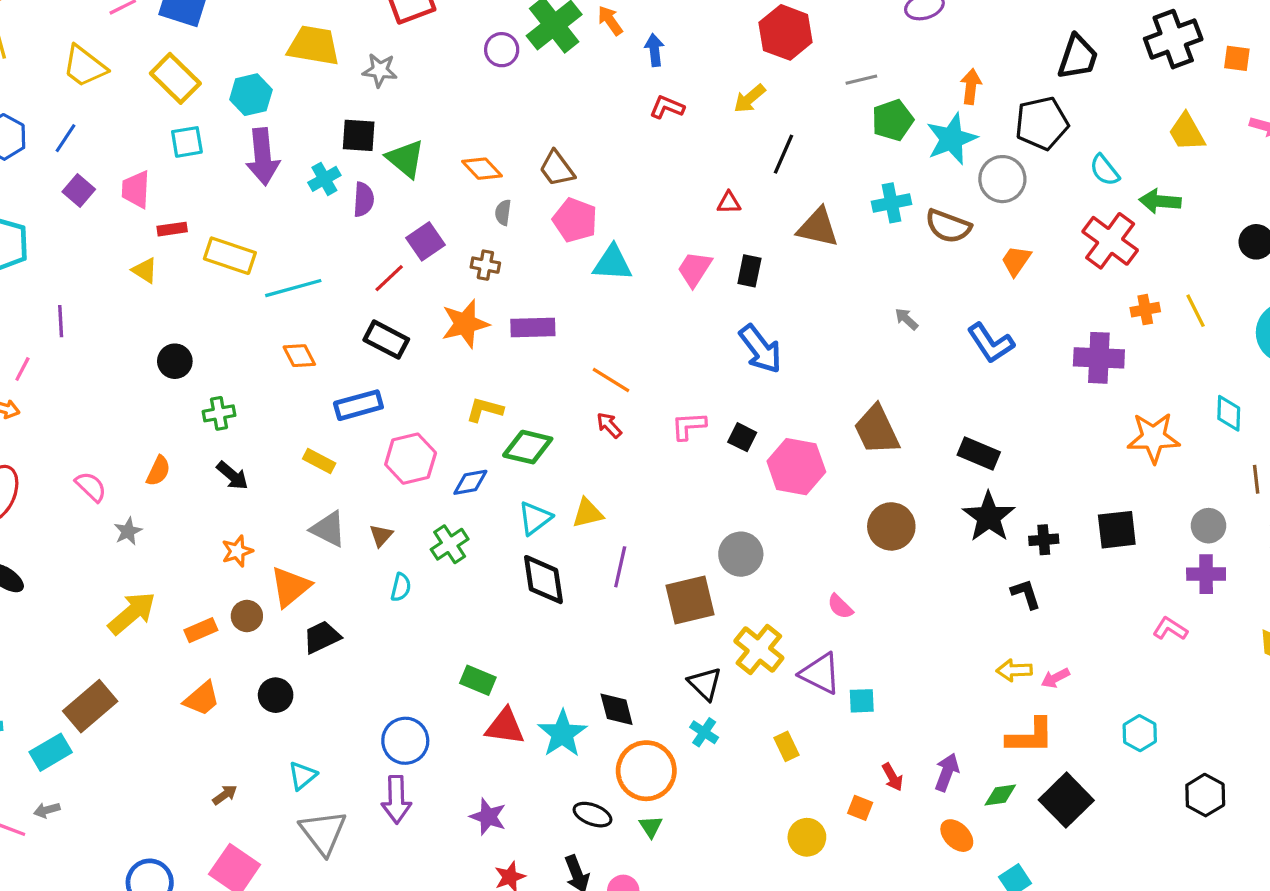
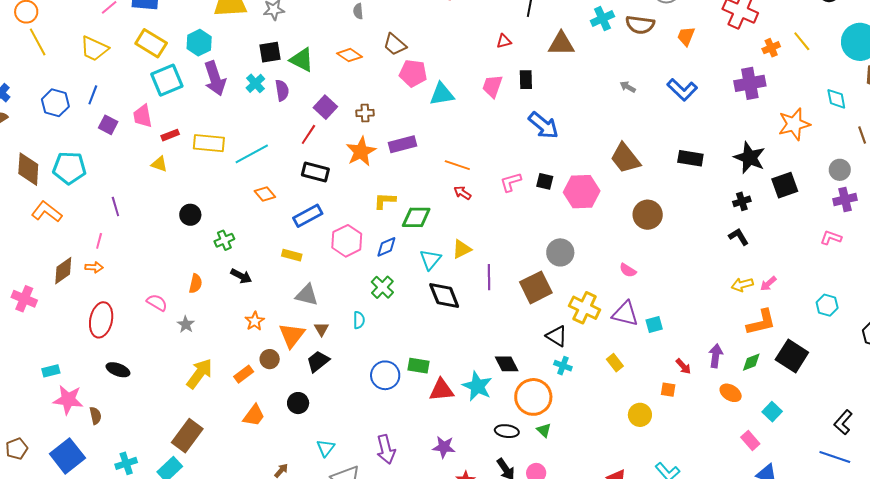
cyan square: (187, 142) -> (167, 80), size x1.5
gray semicircle: (503, 212) -> (358, 11), moved
black star: (989, 517) -> (750, 158), moved
brown triangle: (381, 535) -> (321, 329), moved
blue circle: (405, 741) -> (385, 375), moved

